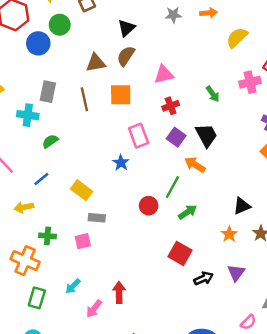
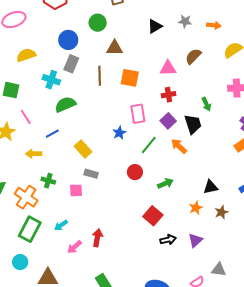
green circle: (60, 25) -> (98, 23), moved
black triangle: (126, 28) -> (155, 26), moved
blue circle: (38, 43) -> (68, 40), moved
brown semicircle: (126, 56) -> (193, 56), moved
green arrow: (213, 94) -> (206, 104), moved
green semicircle: (50, 141) -> (65, 104), size x1.5
green line: (172, 187) -> (149, 145), moved
green rectangle: (37, 298) -> (30, 229), size x1.4

